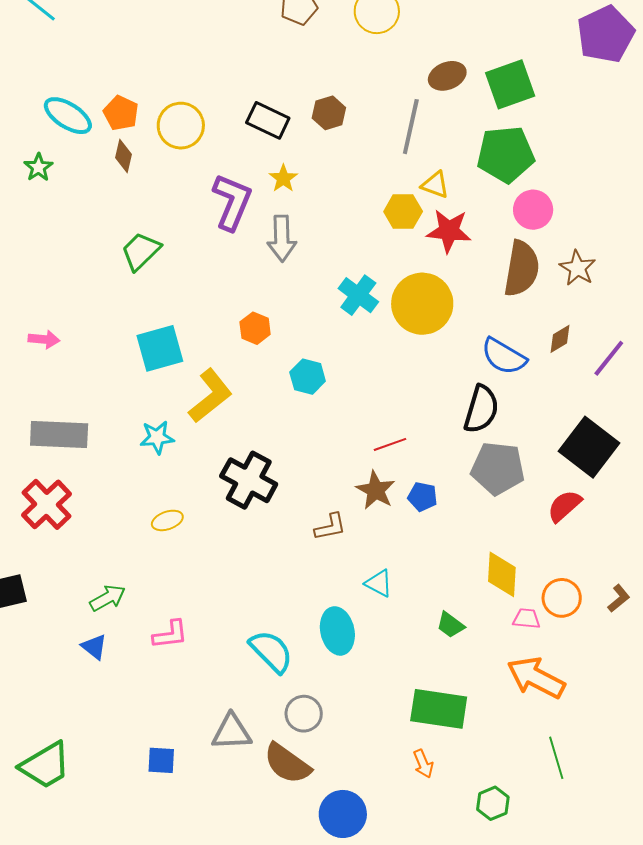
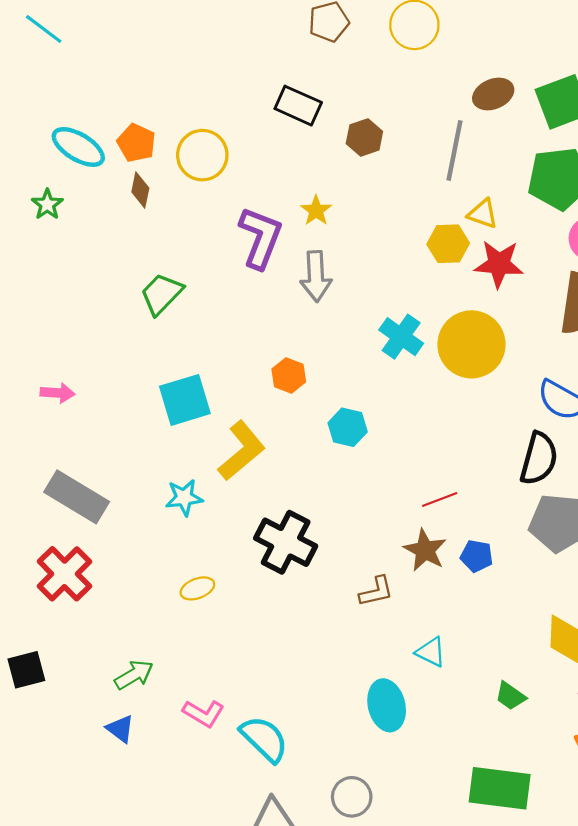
black rectangle: (268, 120) -> (298, 106), moved
gray rectangle: (59, 435) -> (77, 497), turned 30
pink L-shape: (170, 634) -> (204, 713), turned 39
cyan semicircle: (271, 651) -> (264, 739), moved

